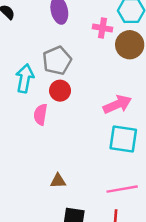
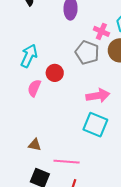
gray pentagon: (57, 61) -> (87, 53), moved, turned 30
pink line: (122, 189) -> (67, 162), moved

